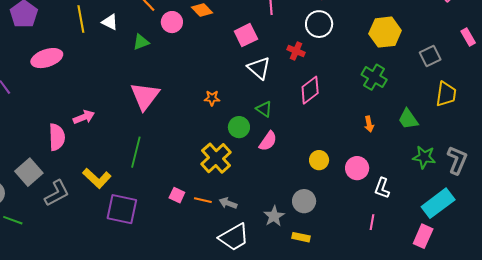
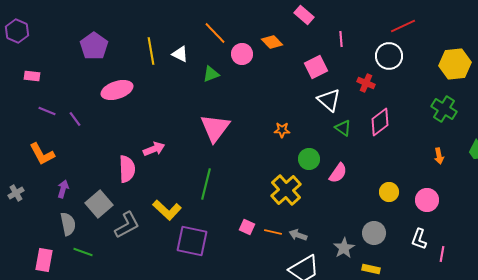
green triangle: (264, 109) -> (343, 128), moved
white L-shape: (382, 188) -> (419, 239), moved

